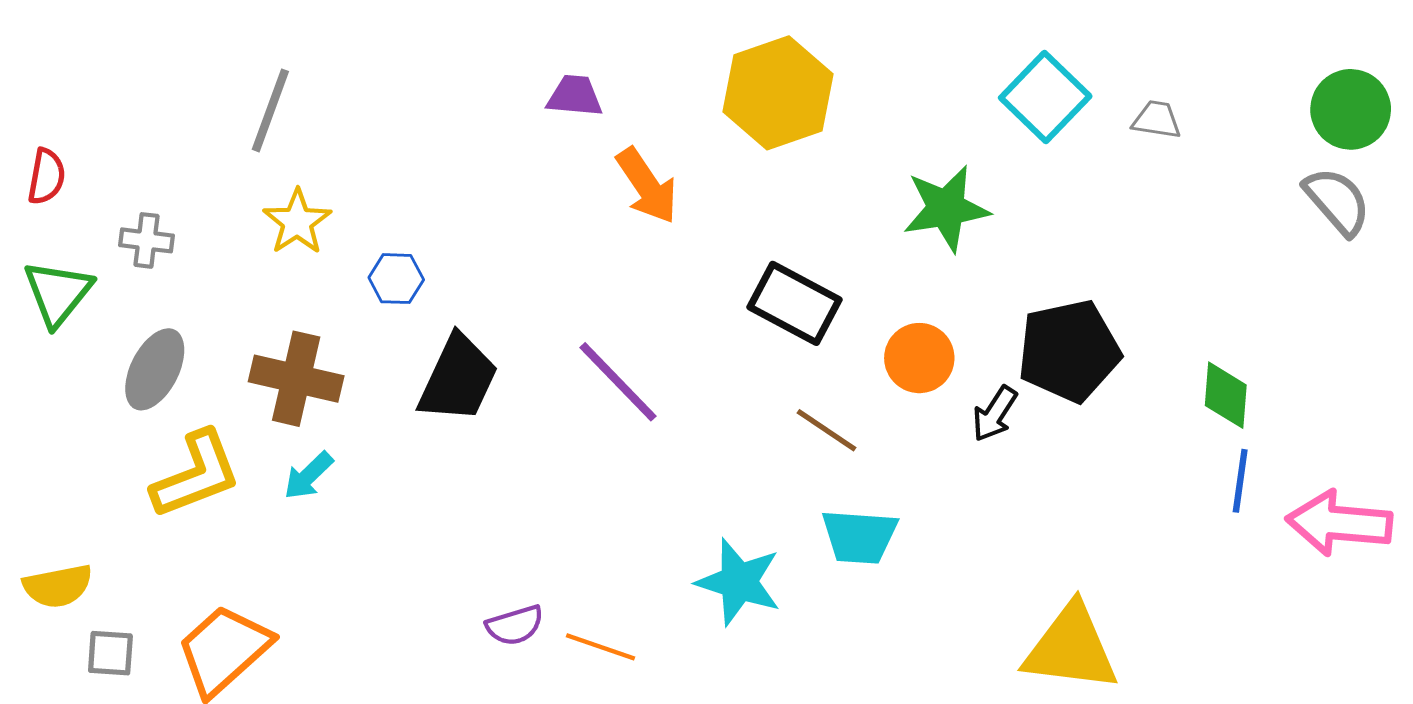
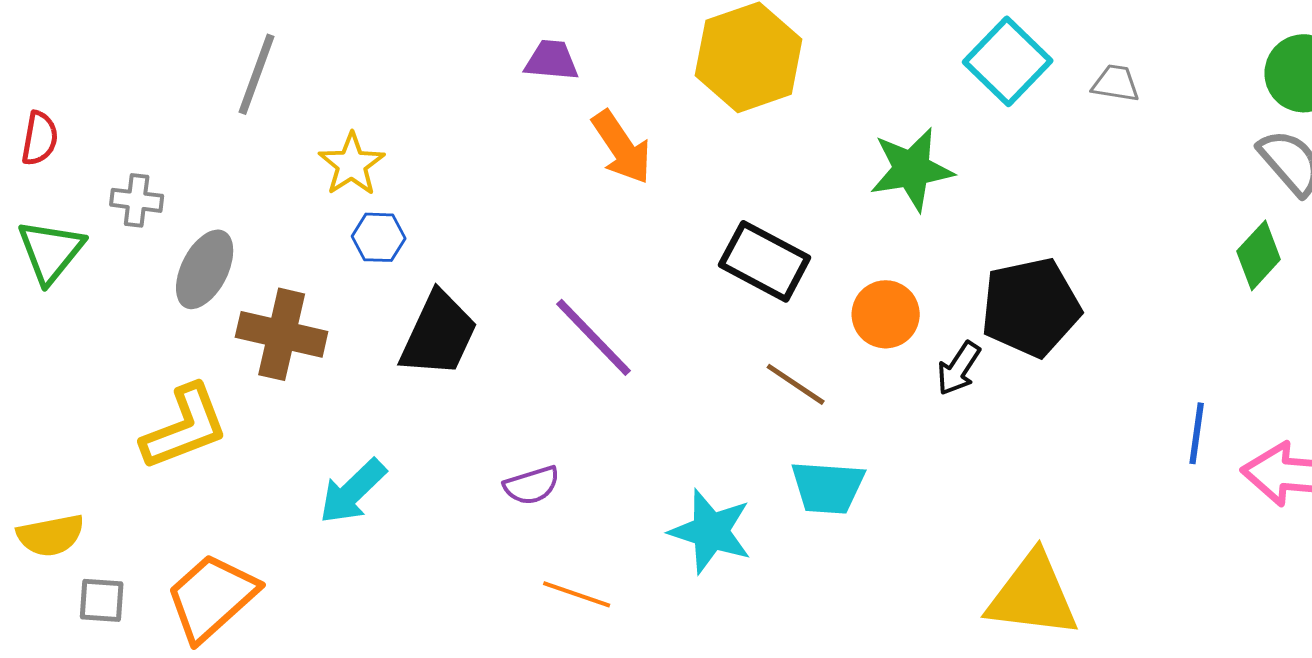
yellow star: (297, 222) -> (352, 164), moved
gray ellipse: (155, 369) -> (205, 269), moved
green diamond: (1226, 395) -> (1259, 255), moved, turned 38
cyan arrow: (309, 476) -> (353, 491), moved, size x1.4
purple semicircle: (515, 625) -> (532, 485), moved

